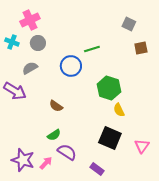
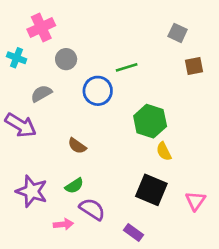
gray circle: (38, 43) -> (66, 59), moved
purple star: (23, 160) -> (32, 191), moved
pink arrow: (46, 163) -> (63, 224), turned 40

